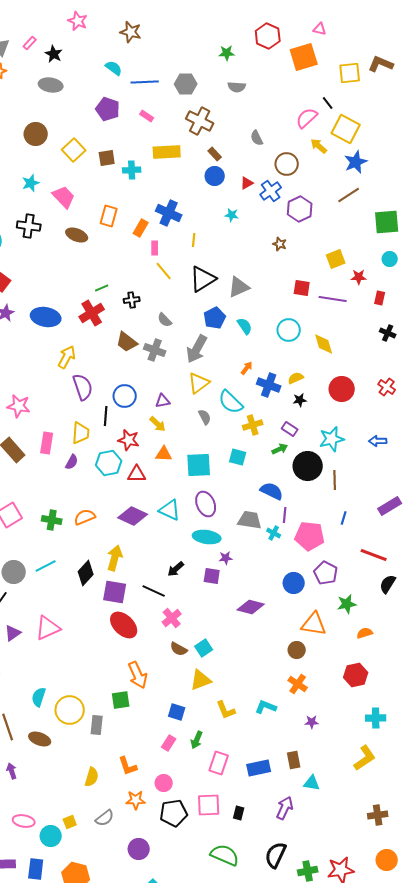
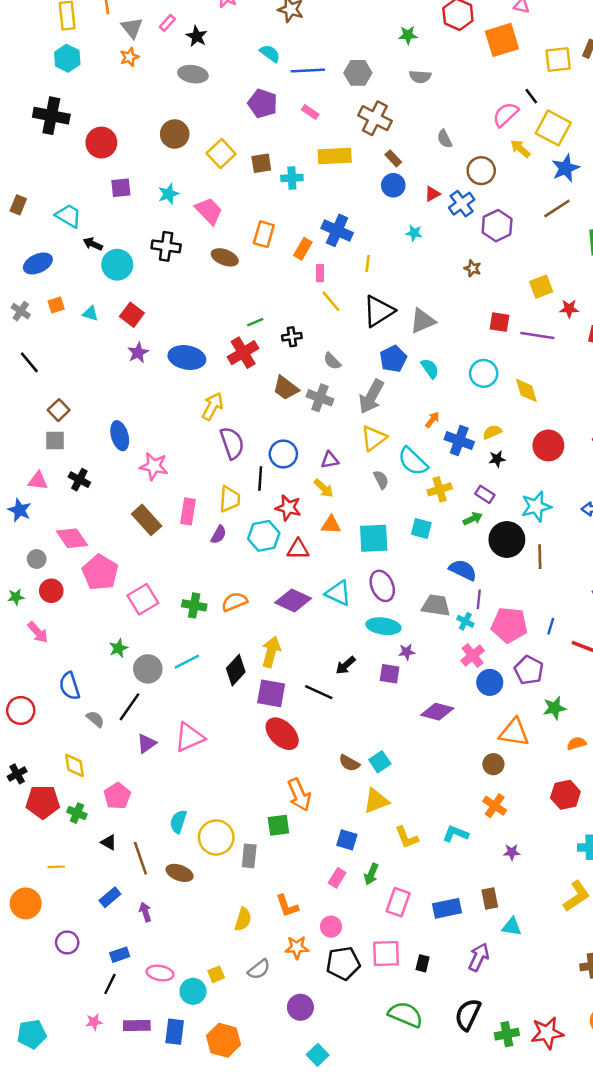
blue line: (344, 518) -> (551, 626), moved
pink cross: (172, 618) -> (473, 656), moved

